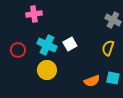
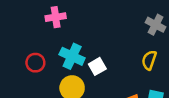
white square: (70, 44) -> (97, 66), moved

